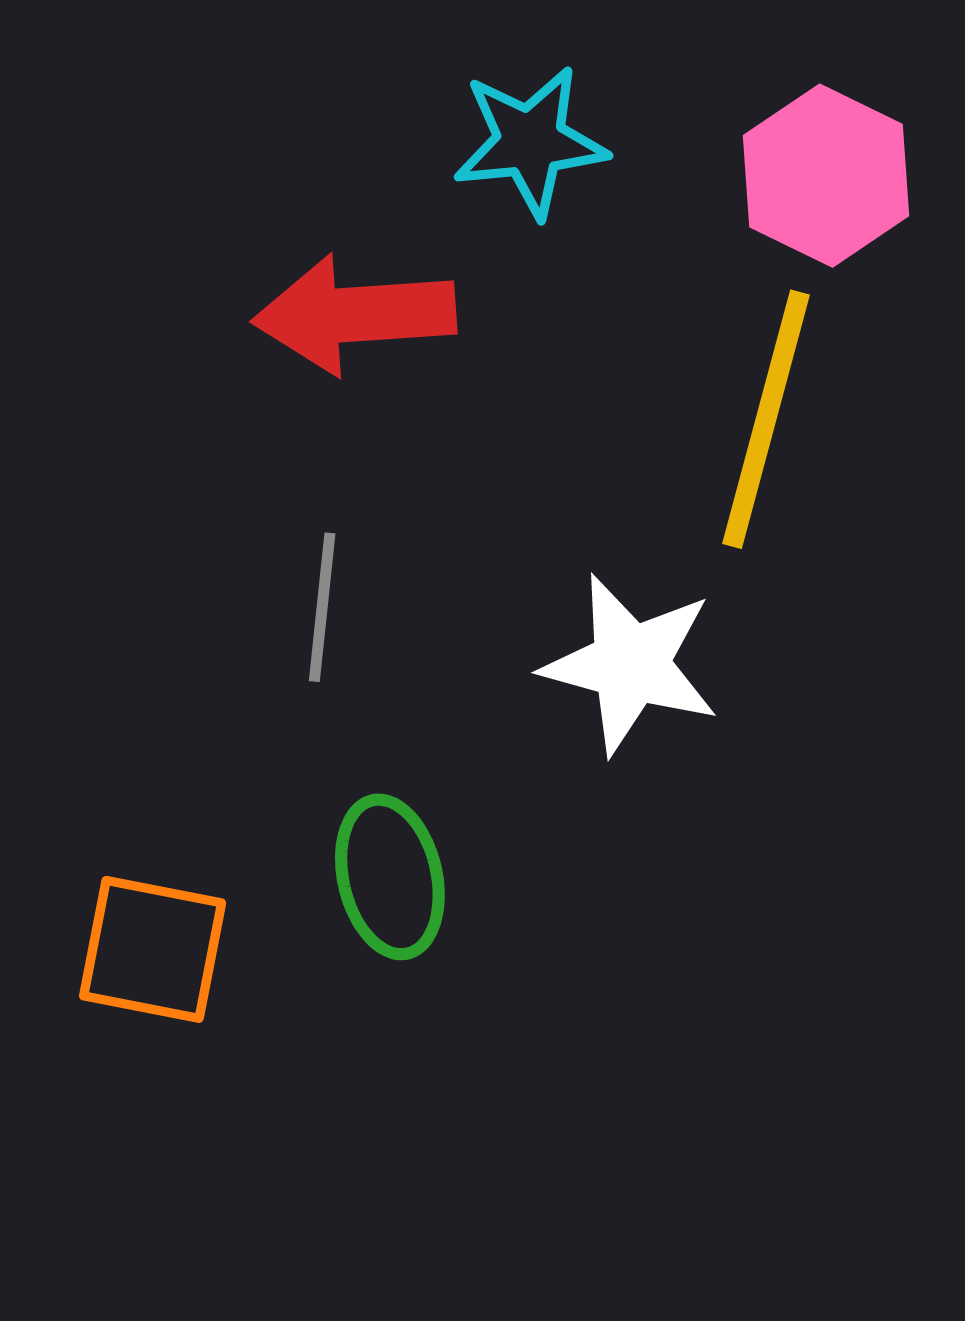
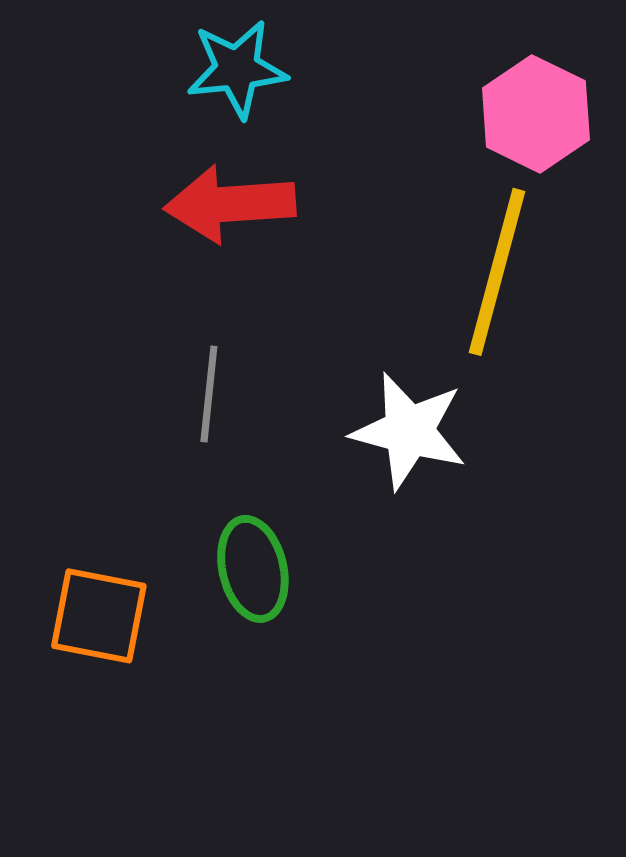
cyan star: (530, 142) -> (237, 69), moved

